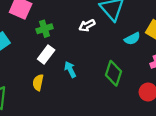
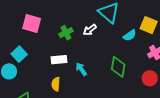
green cross: (45, 29) -> (66, 33), moved
white rectangle: (46, 55) -> (59, 60), turned 56

